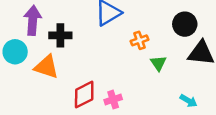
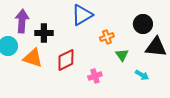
red diamond: (84, 94) -> (66, 60), moved
pink cross: (113, 100) -> (95, 76), moved
cyan arrow: (189, 101) -> (142, 75), moved

